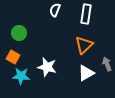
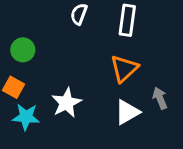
white star: (47, 67) -> (66, 103), turned 30

